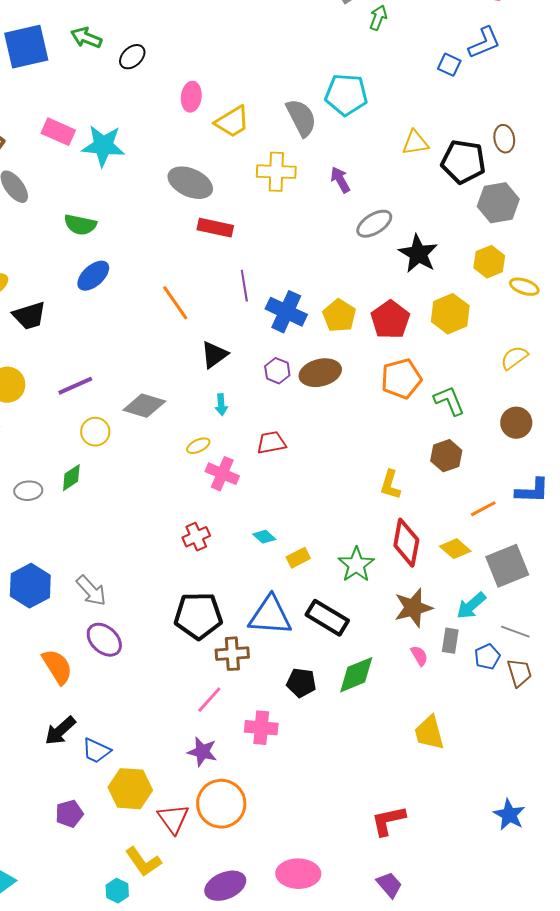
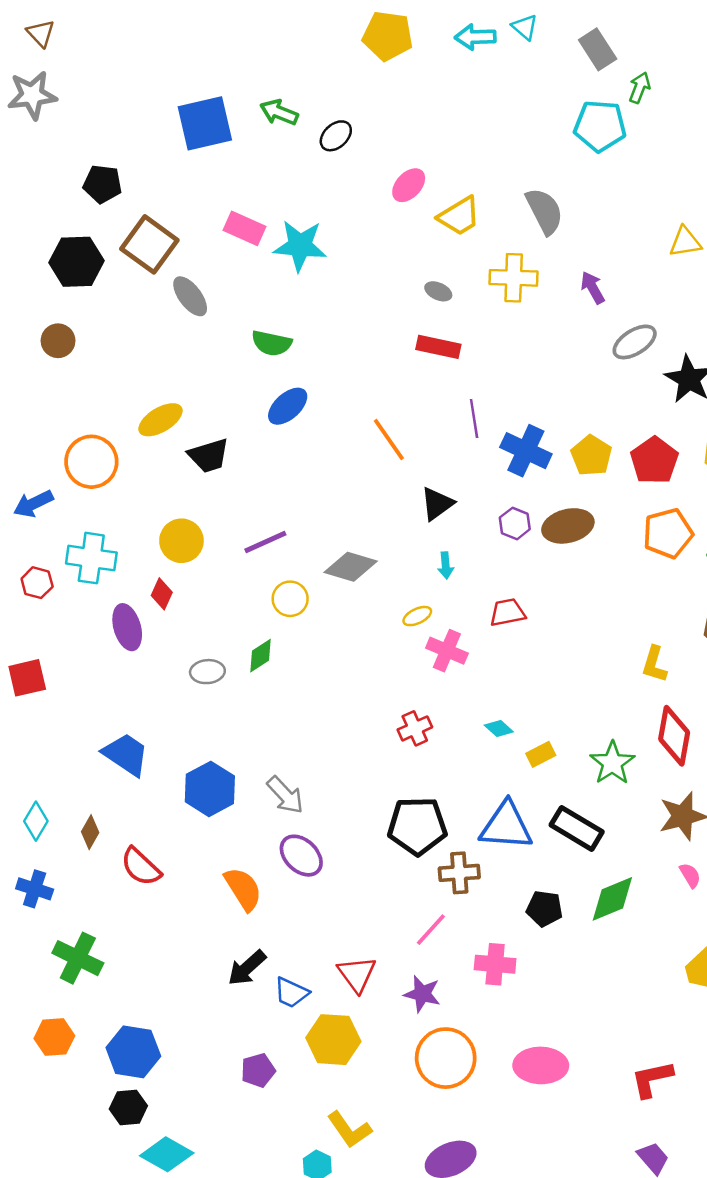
cyan pentagon: (346, 95) -> (600, 126), moved
pink ellipse: (191, 97) -> (409, 185), turned 36
gray ellipse: (190, 183) -> (438, 291), moved, size x0.5
red triangle: (173, 819) -> (357, 974), moved
pink ellipse: (298, 874) -> (541, 1065), moved

